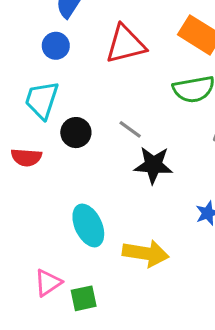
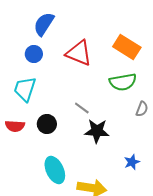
red triangle: (125, 44) -> (79, 53), turned 36
black circle: (76, 133) -> (47, 124), moved

